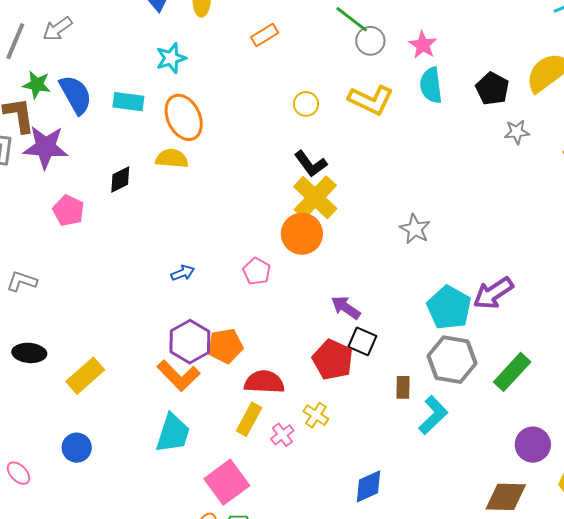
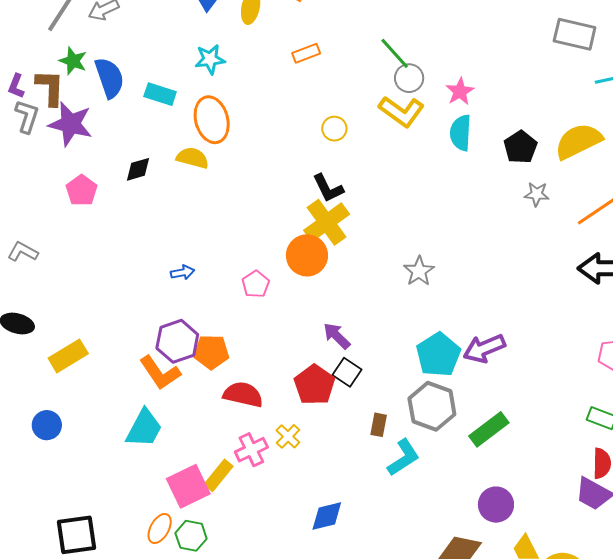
yellow L-shape: (371, 100) -> (402, 112), moved
yellow rectangle: (249, 419) -> (219, 475), moved
pink cross: (282, 435) -> (251, 450), size x1.4

